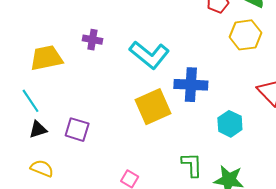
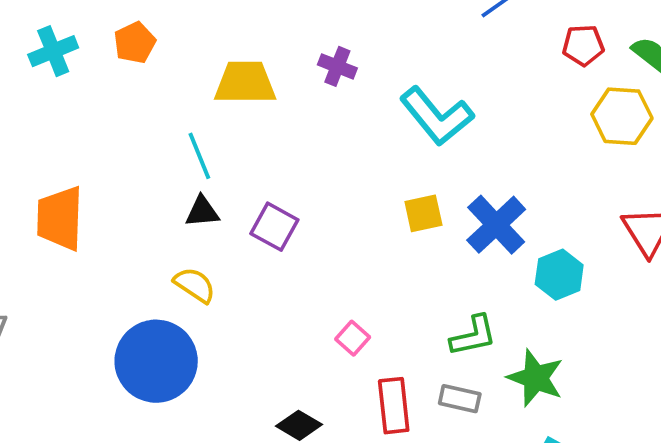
blue cross: (191, 85) -> (496, 225), moved, turned 32
yellow square: (153, 107) -> (423, 213), size x0.6
green L-shape: (192, 165) -> (473, 336), turned 68

